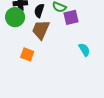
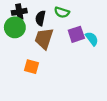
purple square: (71, 17) -> (76, 34), moved
cyan semicircle: (84, 50) -> (92, 39), moved

